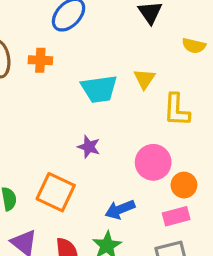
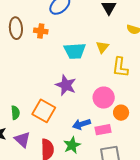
purple star: (89, 147) -> (66, 85), size x1.5
pink rectangle: (176, 216) -> (103, 130), moved

